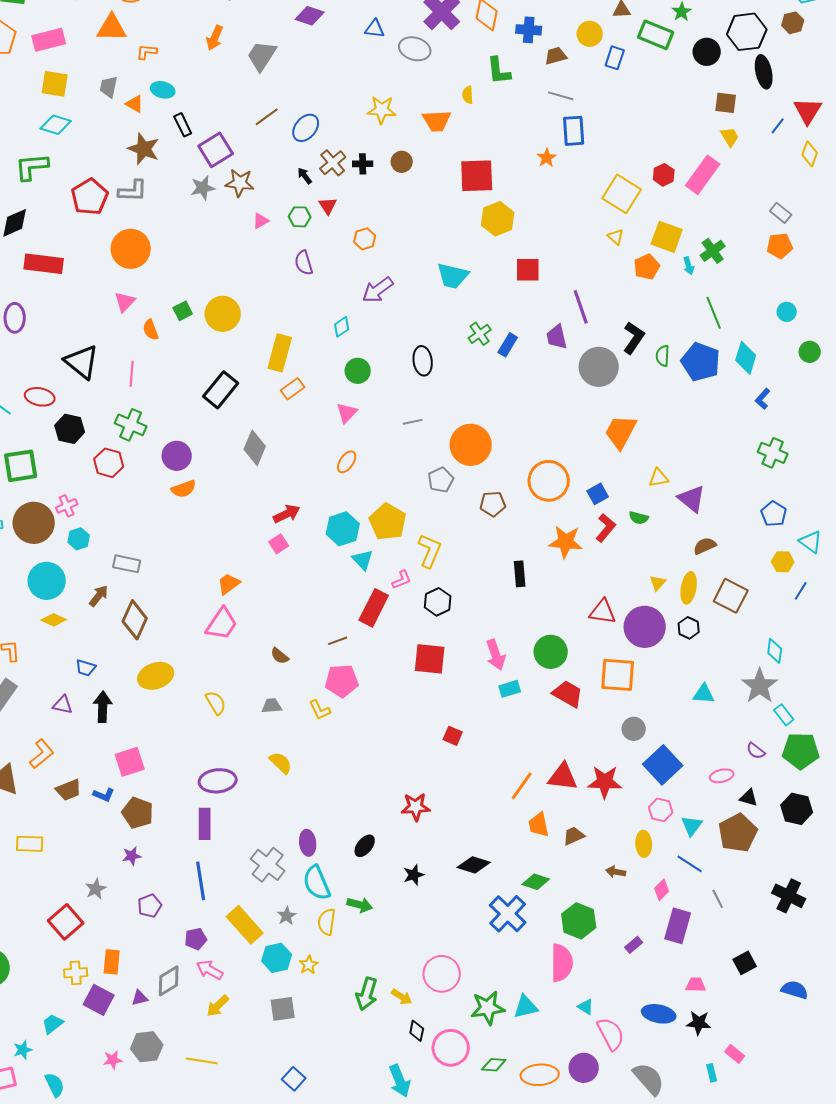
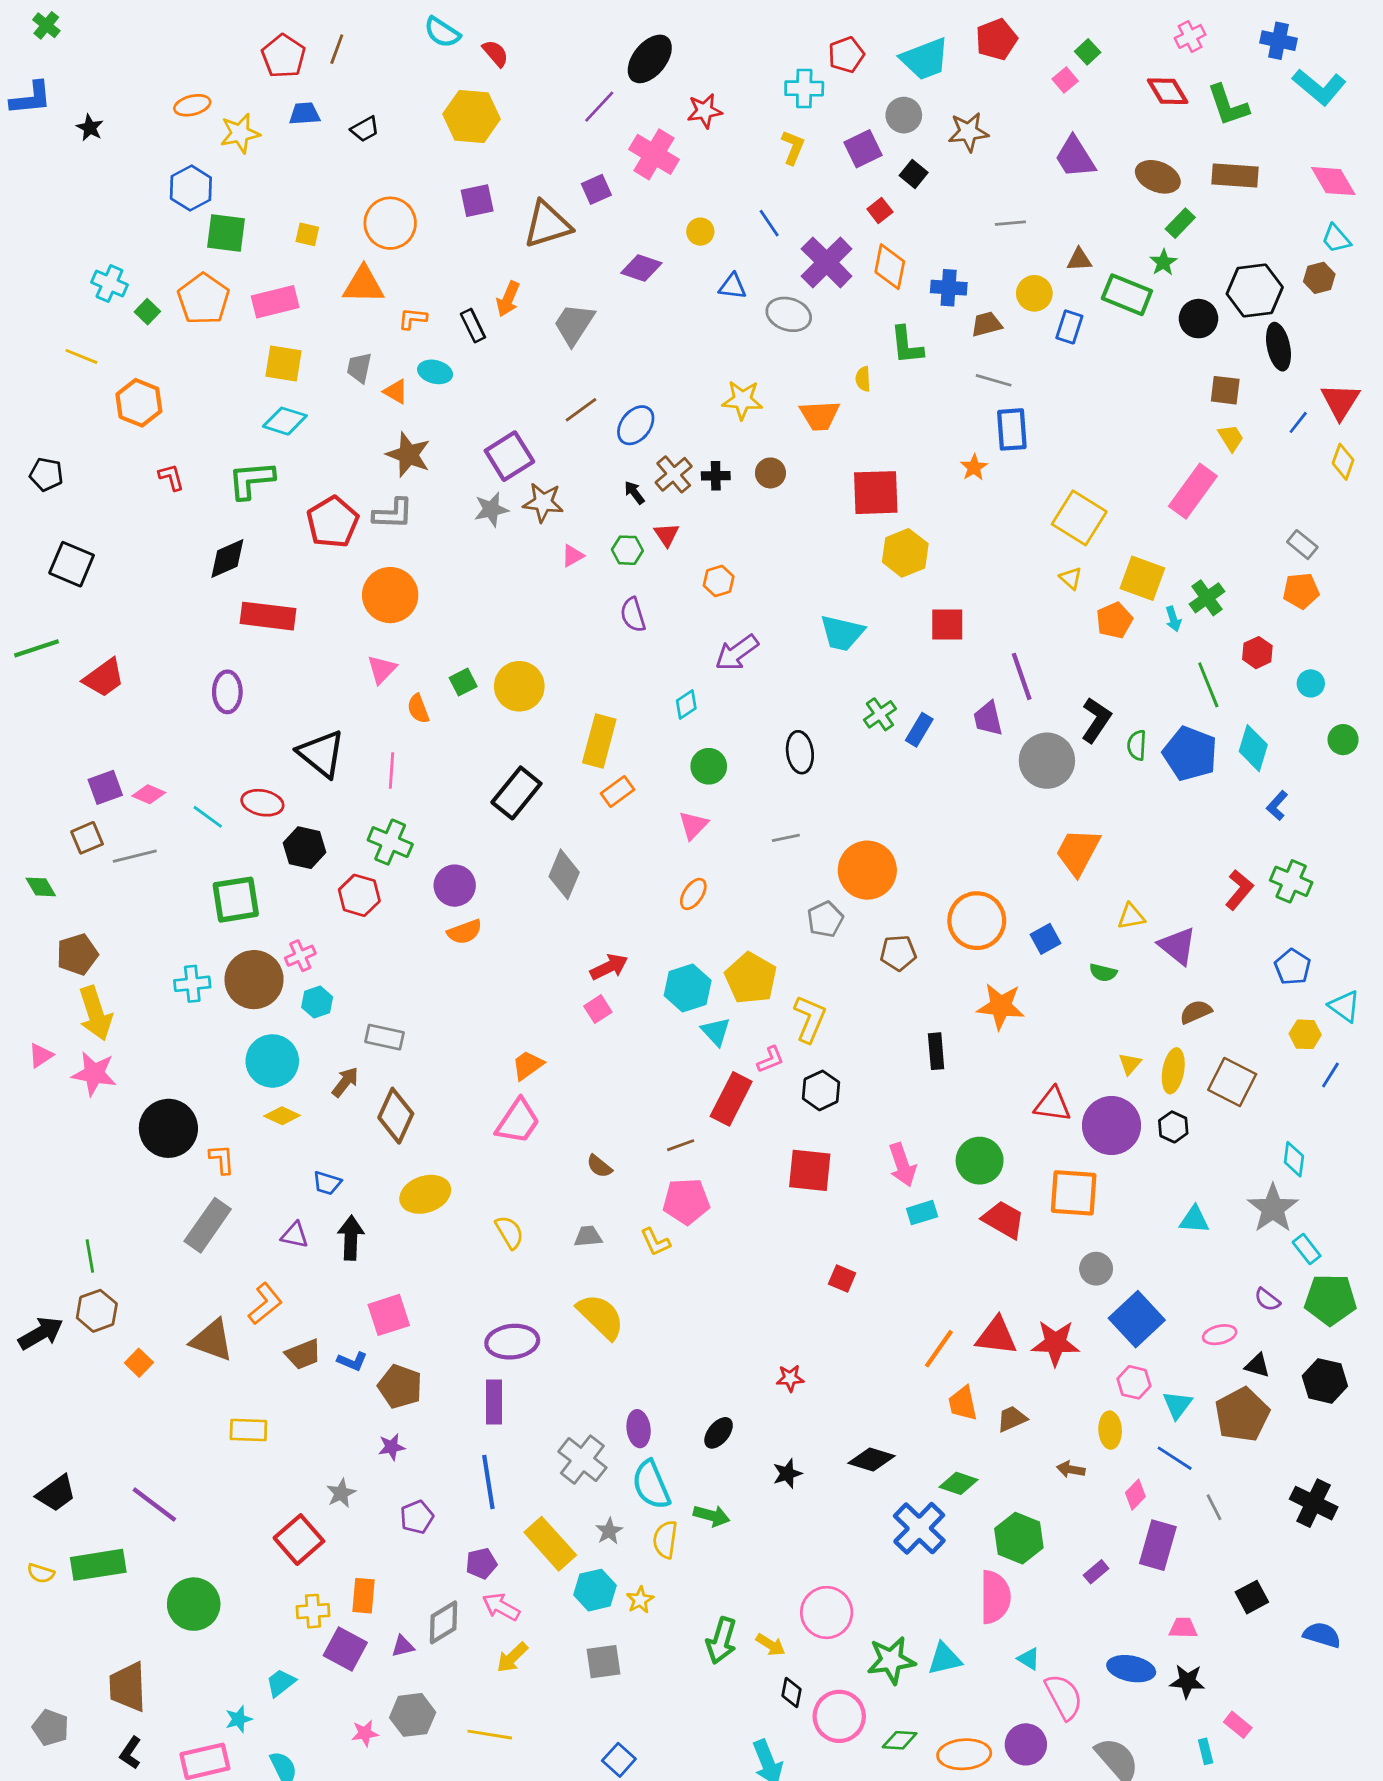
black rectangle: (183, 125) -> (473, 326), moved
red hexagon: (664, 175) -> (1257, 653), moved
red L-shape: (606, 528) -> (1239, 890), moved
yellow semicircle: (281, 763) -> (601, 1316), size x1.5
red star: (416, 807) -> (790, 1378), size x0.7

